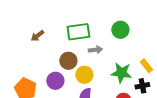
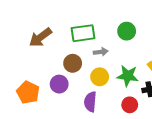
brown arrow: (37, 36) -> (40, 37), size x1.6
yellow circle: (84, 75) -> (100, 77), moved

